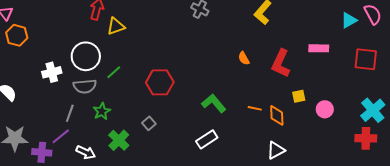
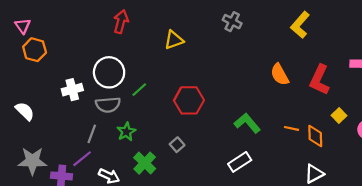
yellow triangle: (116, 26) -> (174, 40), moved
orange semicircle: (244, 58) -> (280, 74), size x1.5
yellow square: (299, 96) -> (339, 116), turned -32

